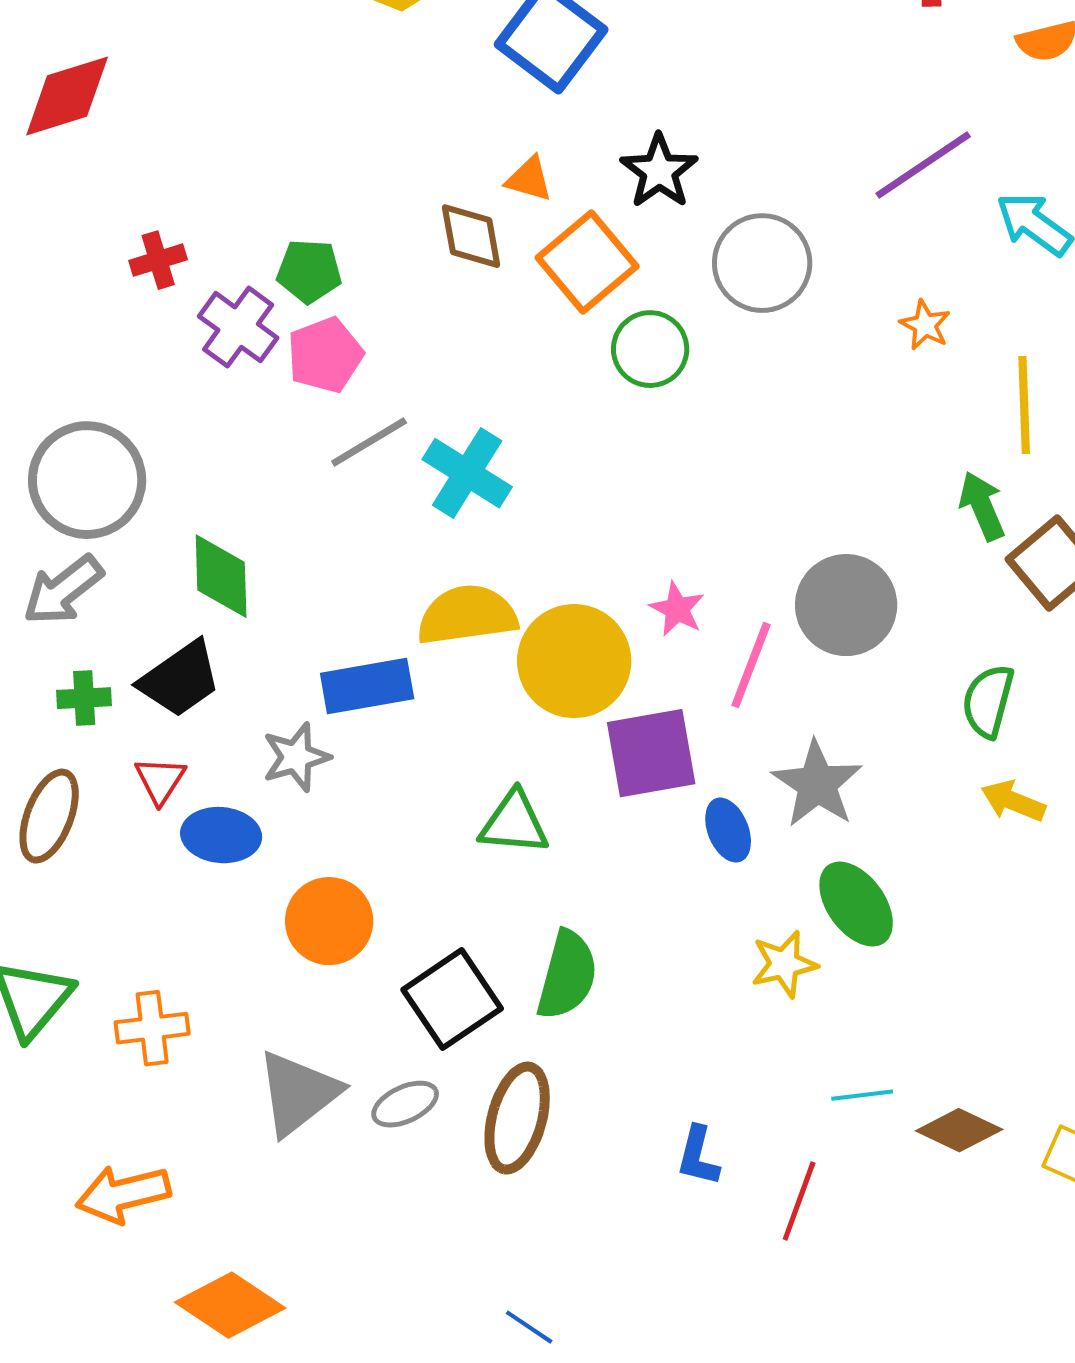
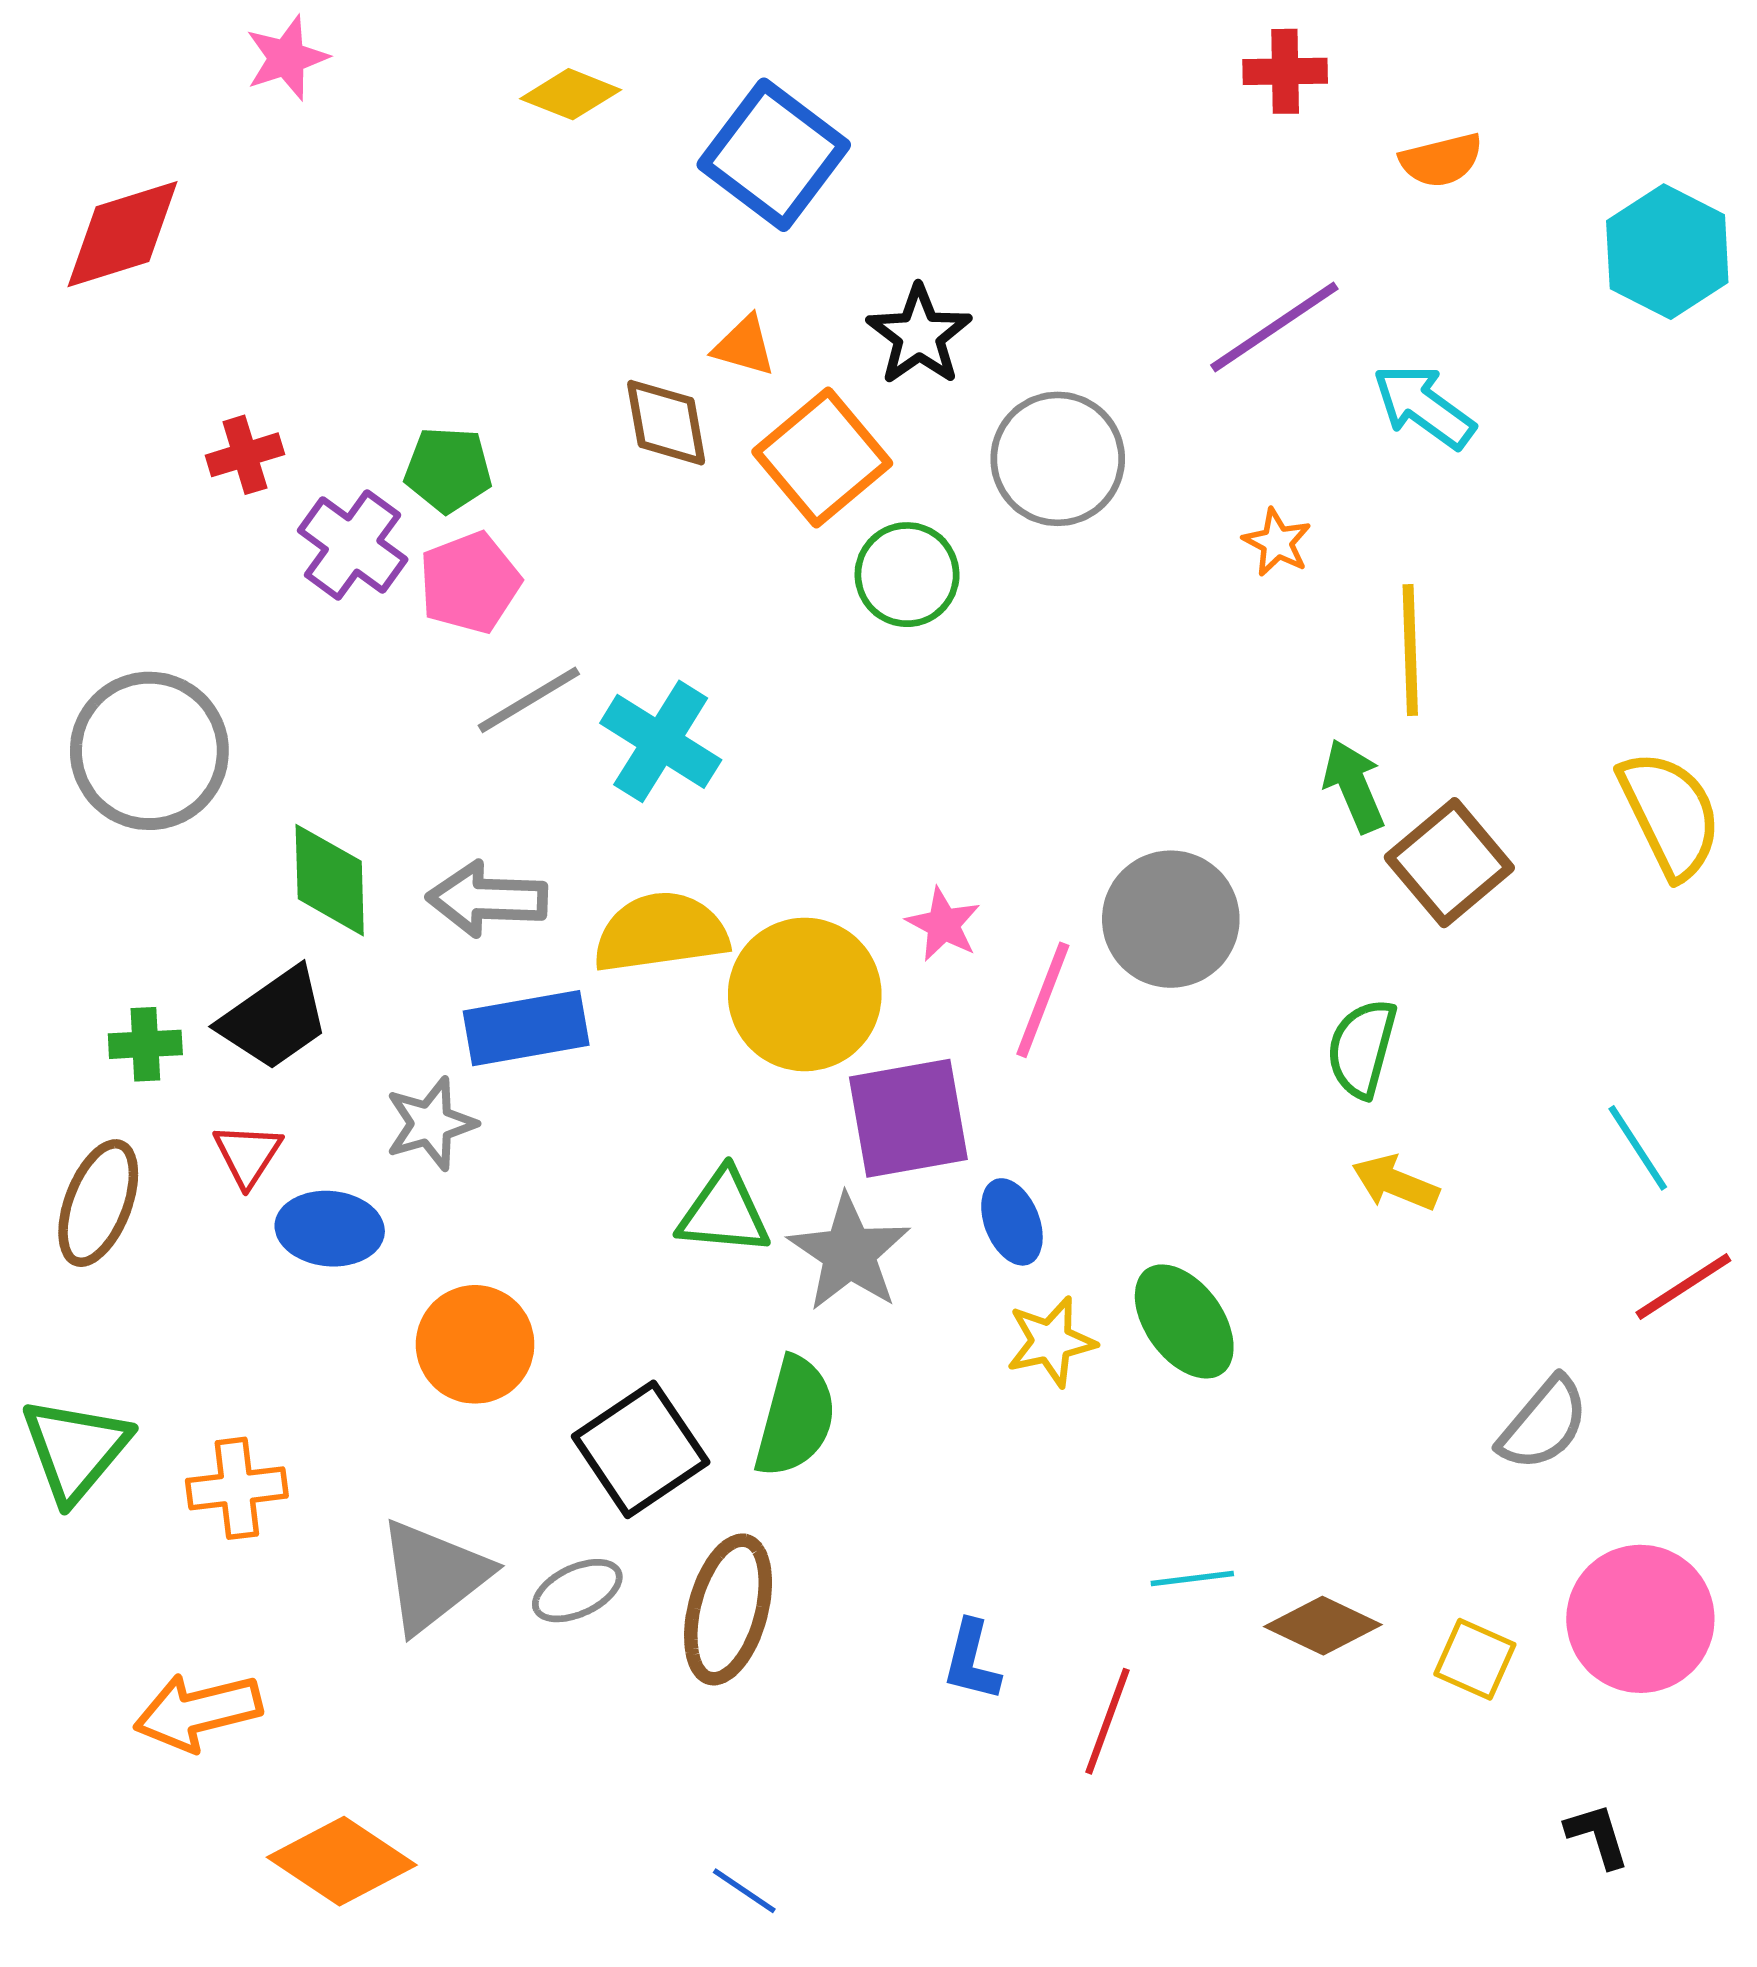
gray arrow: (63, 590) -> (487, 899), moved, turned 40
gray star: (817, 784) -> (849, 1253), moved
yellow star: (784, 964) -> (1051, 1342), moved

